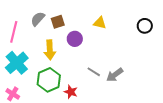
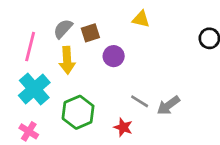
yellow triangle: (100, 23) -> (141, 19), moved
yellow arrow: (50, 50) -> (67, 60), moved
red star: (71, 92) -> (123, 127), moved

